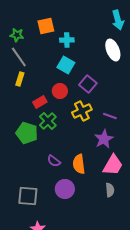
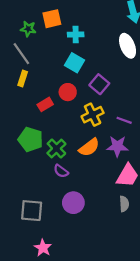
green star: (17, 35) -> (28, 29), moved
green cross: (48, 121) -> (56, 148), moved
purple star: (104, 139) -> (117, 146), turned 30
orange semicircle: (79, 164) -> (89, 147), moved, turned -120

